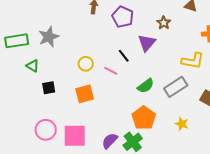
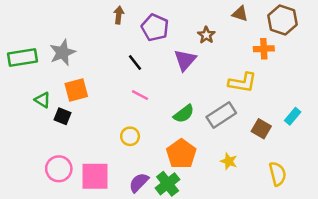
black line: (124, 56) -> (135, 63), moved
yellow circle: (86, 64) -> (130, 136), moved
green triangle: (33, 66) -> (43, 100), moved
black square: (49, 88) -> (63, 116), turned 32
orange square: (85, 94) -> (76, 90), moved

